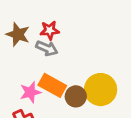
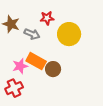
red star: (50, 30) -> (47, 18), moved
yellow circle: (101, 90) -> (69, 34), moved

